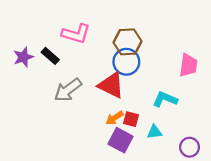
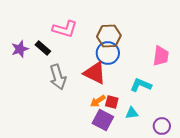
gray arrow: (68, 90) -> (58, 77), turned -70

